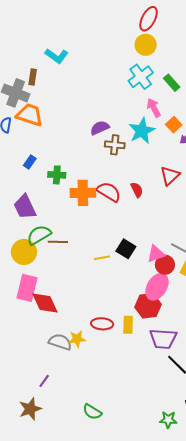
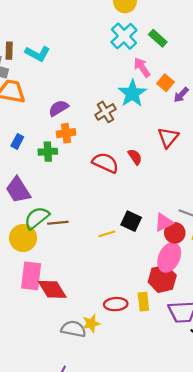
cyan L-shape: (57, 56) -> (38, 54), moved
purple semicircle: (100, 128) -> (59, 108), moved
brown cross: (115, 145) -> (105, 112), turned -30
orange cross: (83, 193) -> (66, 133), moved, size x0.7

